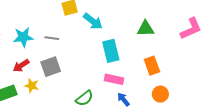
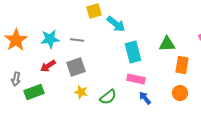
green triangle: (146, 29) -> (167, 44), moved
orange rectangle: (152, 66) -> (182, 65), moved, turned 30
yellow star: (32, 86) -> (81, 92), moved

